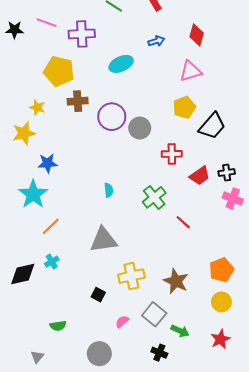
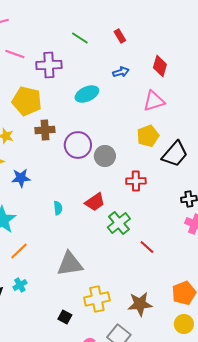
blue star: (48, 163) -> (21, 178), moved
red trapezoid: (200, 176) -> (95, 202), moved
cyan semicircle: (109, 190) -> (58, 208), moved
brown star: (176, 281) -> (140, 304), turned -30

